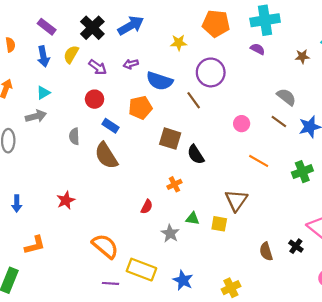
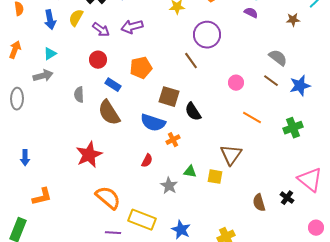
purple arrow: (131, 64) -> (132, 27), size x1.5
blue semicircle: (160, 81) -> (153, 123), moved
red star: (66, 200) -> (89, 155), moved, size x1.5

